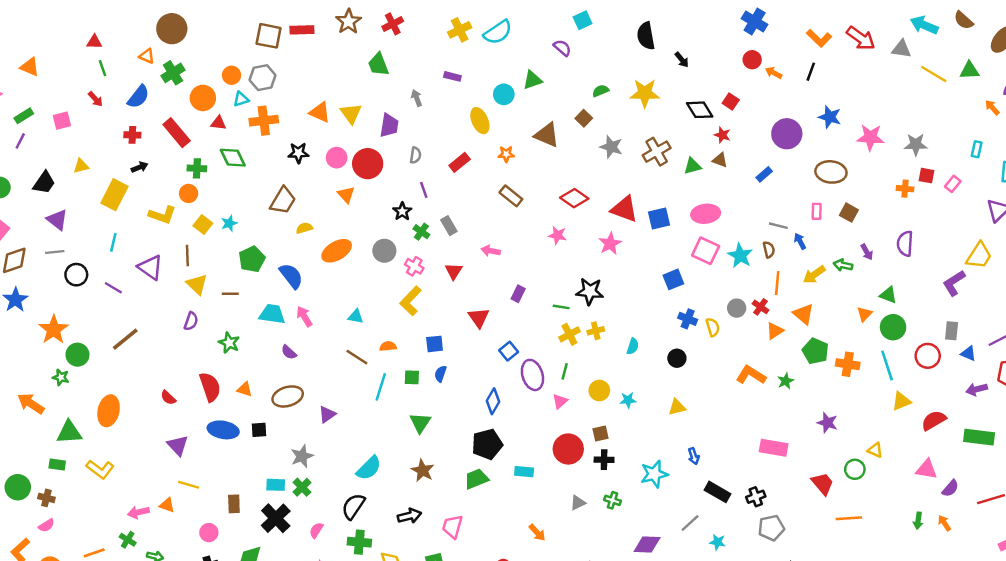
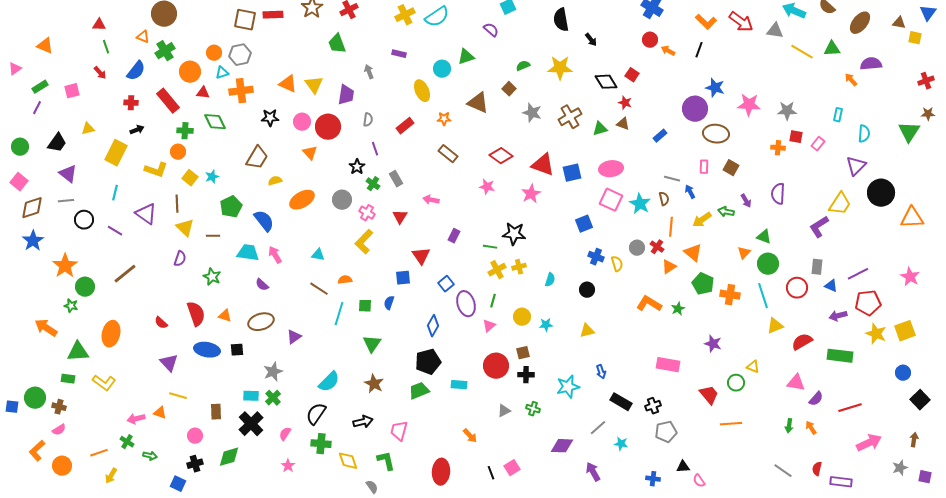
purple circle: (787, 134) -> (695, 109), moved
blue square: (435, 344) -> (403, 278), moved

